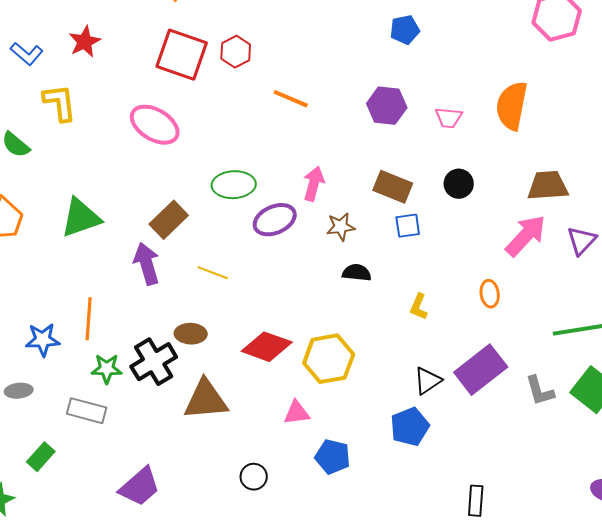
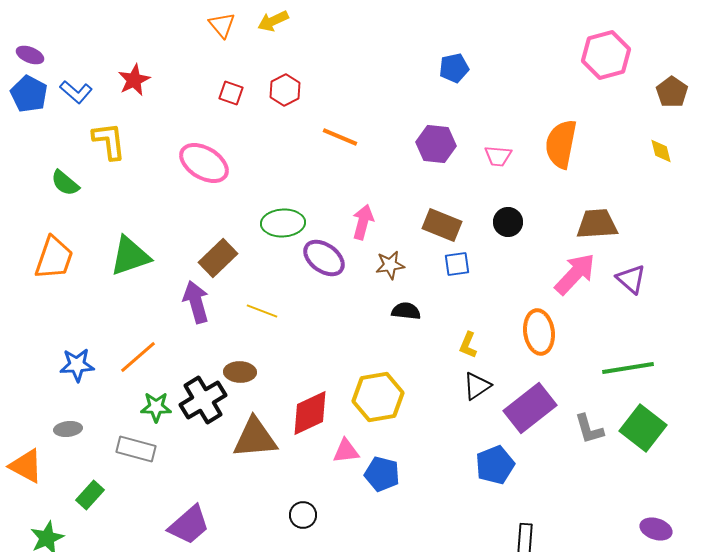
red square: (182, 55) -> (231, 93), size x0.5
purple ellipse: (275, 220) -> (324, 258), turned 60
purple triangle: (582, 241) -> (631, 279), turned -32
orange ellipse: (490, 294) -> (539, 332), size x1.6
orange line: (89, 319) -> (138, 357), turned 45
blue star: (43, 340) -> (77, 365), moved
red diamond: (267, 347) -> (310, 413), moved, turned -45
black triangle: (428, 381) -> (477, 386), moved
blue pentagon: (410, 427) -> (495, 465), moved
blue pentagon: (333, 457) -> (382, 474), moved

